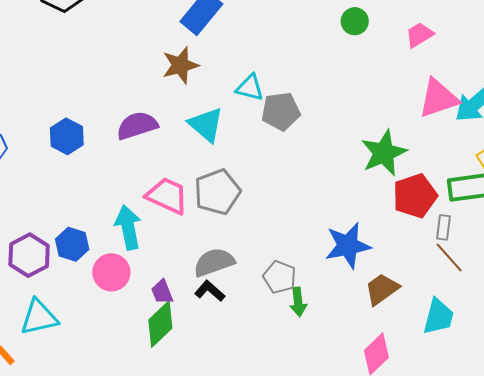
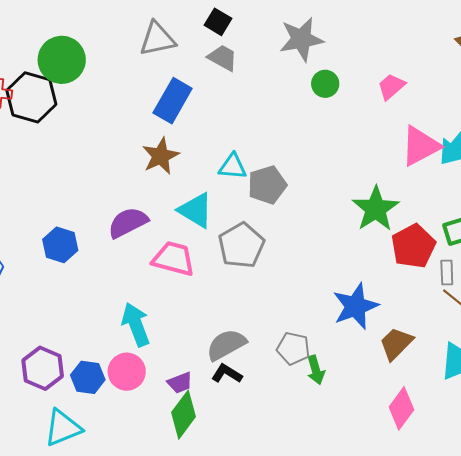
gray pentagon: (217, 192) -> (241, 245), moved
pink trapezoid: (167, 196) -> (174, 259), moved
blue hexagon: (72, 244) -> (88, 377), moved
purple trapezoid: (162, 292) -> (180, 383), turned -80

